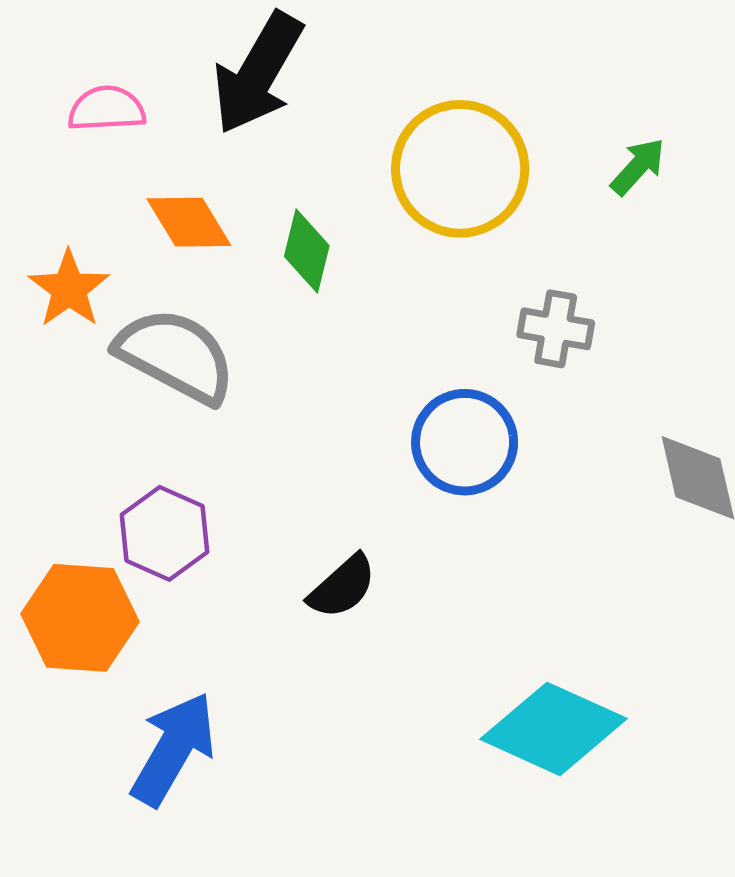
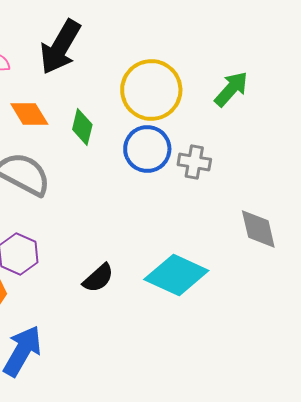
green arrow: (638, 167) -> (231, 89), size x1.4
blue circle: (465, 442) -> (147, 149), moved
cyan diamond: (553, 729) -> (176, 275), moved

